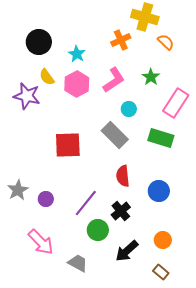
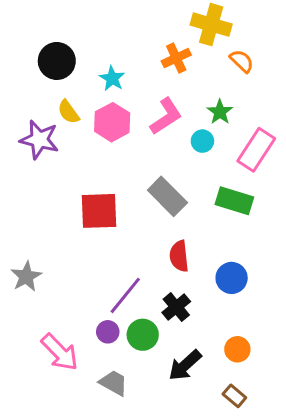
cyan circle: (129, 109) -> (202, 141), moved
purple circle: (46, 199) -> (108, 332), moved

